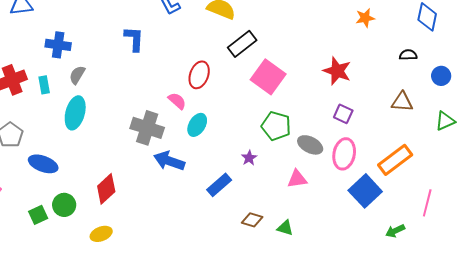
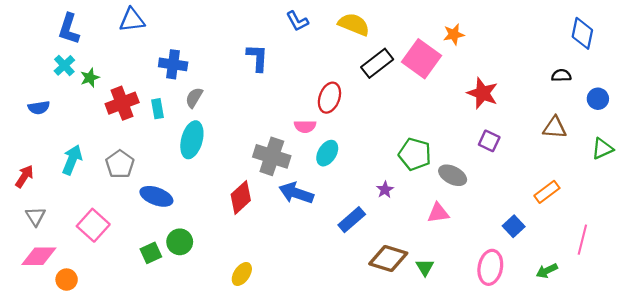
orange star: (365, 18) -> (454, 34), moved
pink square: (268, 77) -> (422, 59), moved
pink semicircle: (177, 101) -> (305, 126), turned 138
pink ellipse: (344, 154) -> (490, 267), moved
orange rectangle: (395, 160) -> (547, 192), size x0.7
red diamond: (106, 189) -> (241, 197), moved
blue square: (365, 191) -> (514, 226), size x0.6
brown diamond: (252, 220) -> (388, 258), size x1.6
green triangle: (285, 228) -> (425, 267), turned 42
yellow ellipse: (101, 234) -> (242, 274), moved, turned -35

